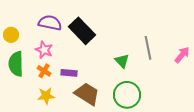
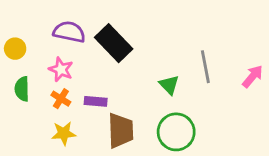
green semicircle: (16, 64) -> (22, 89), size x0.7
brown trapezoid: (87, 94) -> (121, 131), turned 56

